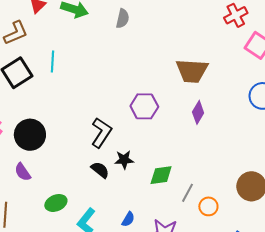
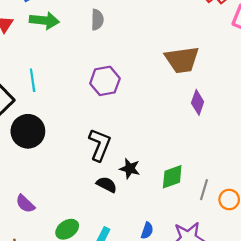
purple hexagon: (144, 106) -> (105, 81), moved
black circle: (30, 135) -> (28, 131), moved
black star: (124, 160) -> (130, 169), turned 30

